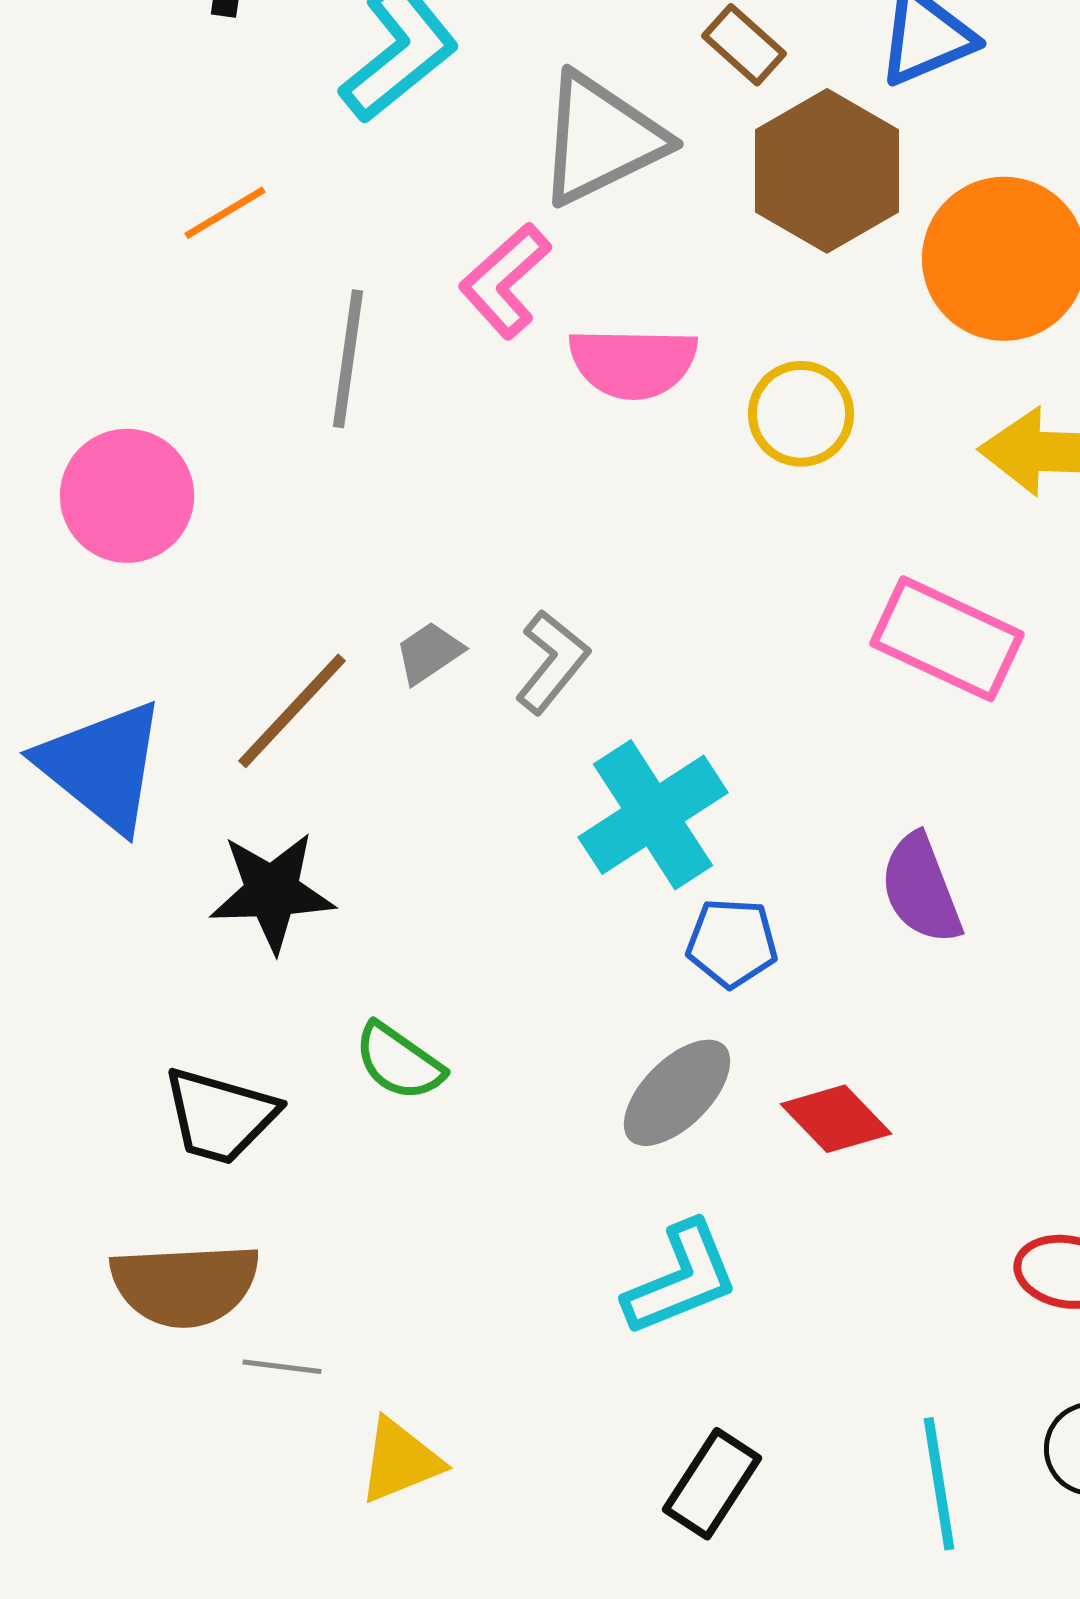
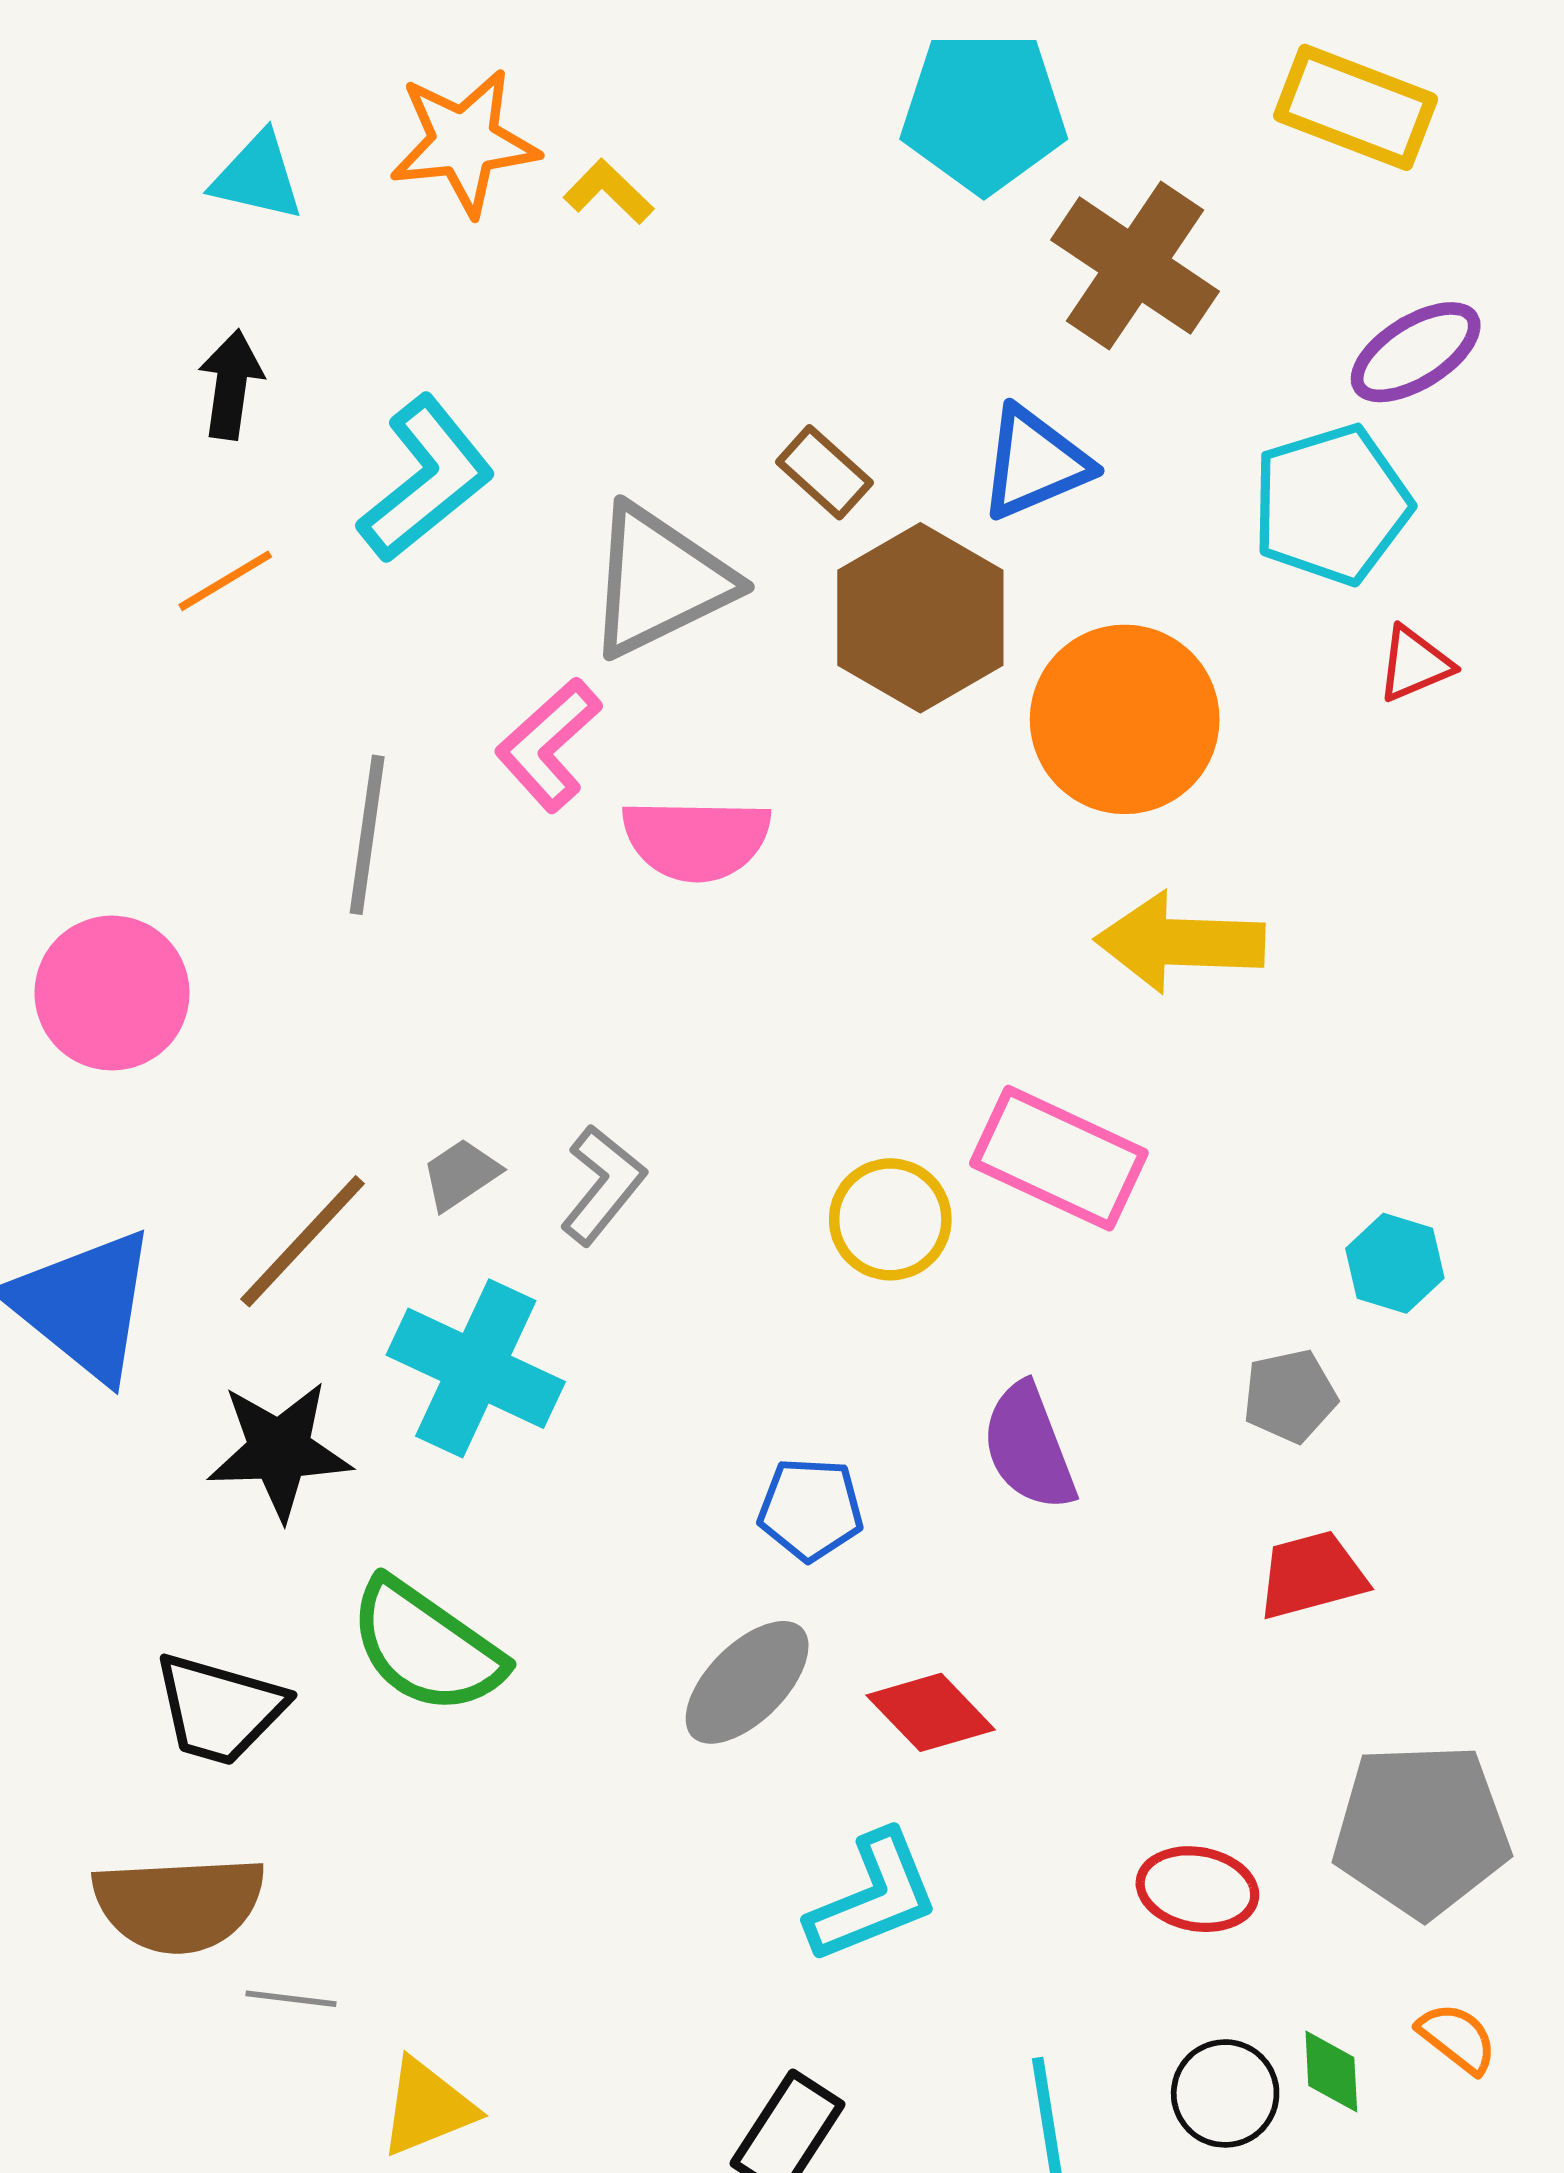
orange line: (225, 213) -> (225, 581), moved
yellow circle: (801, 414) -> (890, 1219), moved
cyan cross: (653, 815) -> (476, 1368), moved, turned -32
green semicircle: (399, 1062) -> (426, 1647), size x1.5
cyan L-shape: (681, 1279) -> (873, 1897), moved

